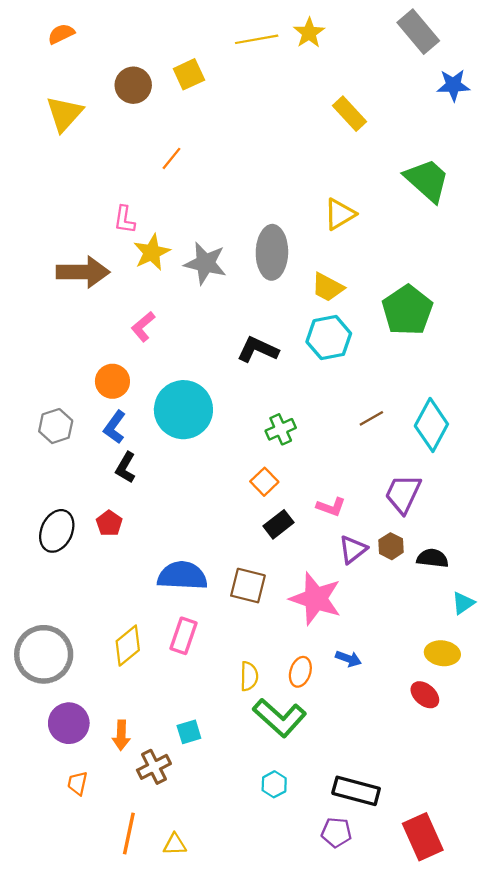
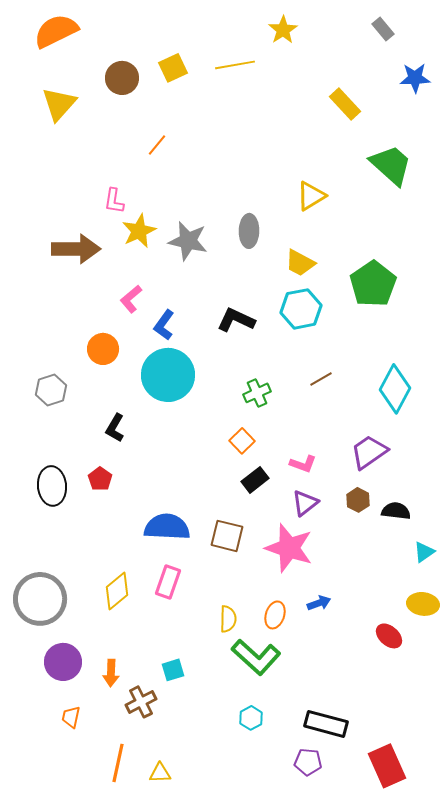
gray rectangle: (418, 32) -> (383, 29), size x0.6
orange semicircle: (61, 34) -> (56, 31), size x1.8
yellow line: (257, 39) -> (235, 65), moved
yellow rectangle: (350, 114) -> (345, 104), moved
gray ellipse: (272, 252) -> (249, 231), size x0.7
brown line: (371, 418) -> (321, 379), moved
blue L-shape: (115, 427) -> (164, 325), moved
purple trapezoid: (403, 494) -> (369, 452), turned 30
black ellipse: (57, 531) -> (52, 486), turned -30
purple triangle: (353, 549) -> (305, 503), moved
yellow ellipse: (442, 653) -> (423, 604), moved
blue arrow: (348, 659) -> (319, 603), turned -40

